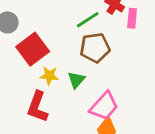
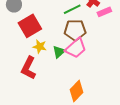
pink rectangle: (132, 18) -> (104, 12), turned 56
pink trapezoid: (104, 106) -> (76, 48), moved

